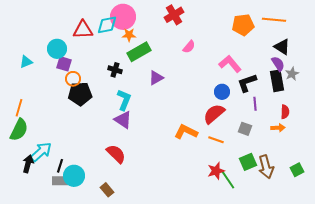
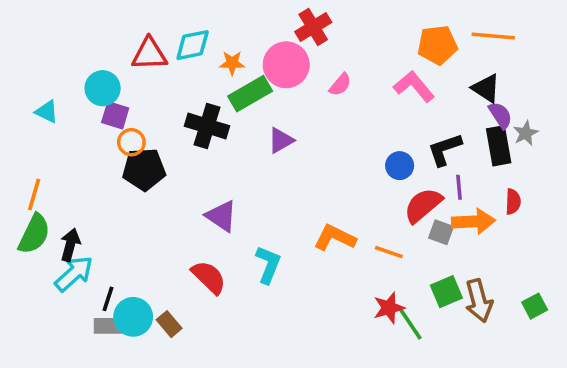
pink circle: (123, 17) -> (286, 65), moved
black triangle: (282, 47) -> (486, 88), moved
cyan triangle: (26, 62) -> (47, 112), turned 48
pink L-shape: (230, 64) -> (414, 86), moved
black cross: (115, 70) -> (207, 126), size x1.6
cyan L-shape: (124, 100) -> (268, 265), moved
red semicircle: (214, 114) -> (423, 205), moved
orange arrow: (278, 128) -> (473, 221), moved, size x1.6
black arrow: (28, 164) -> (70, 245), moved
brown rectangle: (107, 190) -> (169, 324), moved

